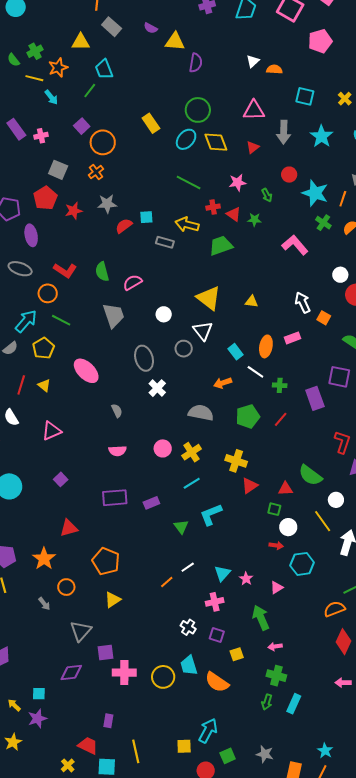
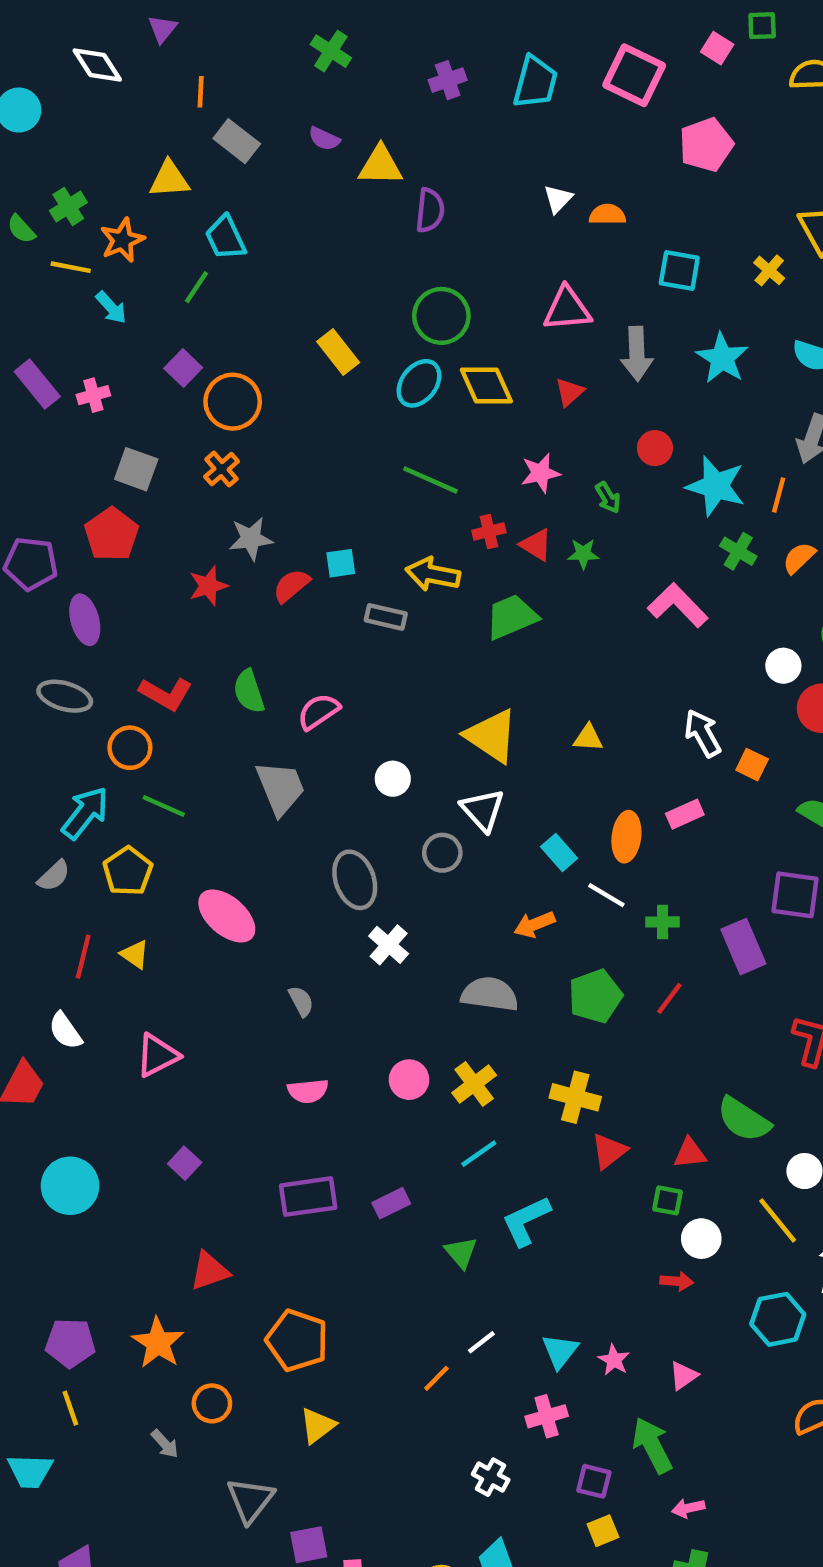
red star: (74, 211) -> (208, 586), moved
cyan hexagon: (302, 564) -> (778, 1319), moved
purple square: (217, 635) -> (594, 1481), moved

